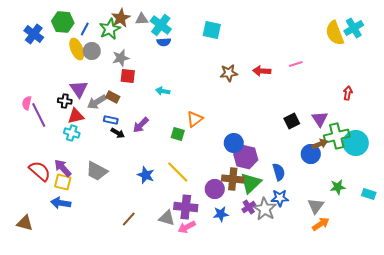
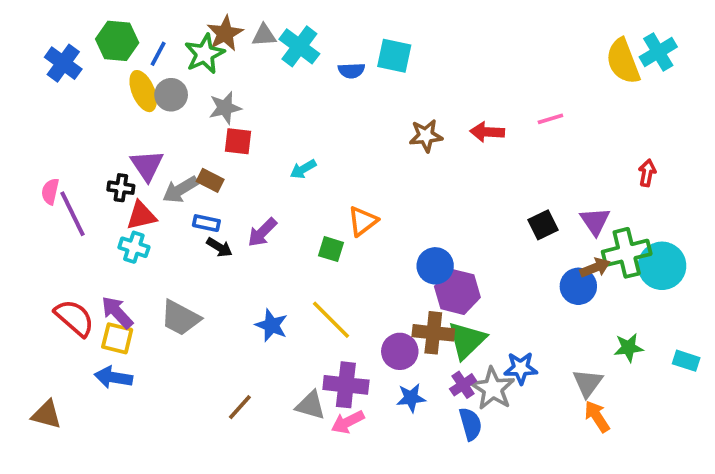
blue semicircle: (164, 42) -> (351, 71), moved
cyan arrow: (163, 91) -> (303, 169), turned -40
blue semicircle: (279, 172) -> (470, 424), moved
orange arrow: (321, 224) -> (597, 416), turned -90

